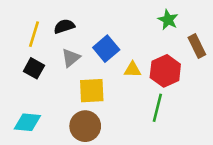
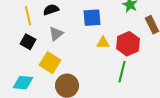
yellow line: (34, 34) -> (28, 16), turned -30
blue square: (106, 49) -> (92, 18), moved, turned 36
yellow square: (92, 91) -> (50, 63), moved, turned 35

